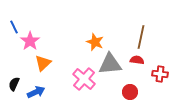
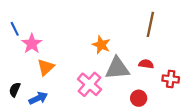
brown line: (141, 37) -> (150, 24), moved

